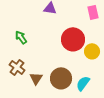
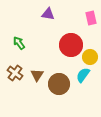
brown triangle: (36, 78) -> (37, 75), moved
cyan semicircle: (83, 83) -> (83, 75), moved

